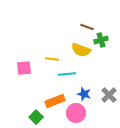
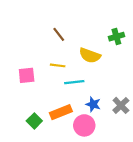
brown line: (87, 27) -> (59, 34), moved, turned 32
green cross: (101, 40) -> (116, 37), moved
green square: (36, 117) -> (34, 121), moved

